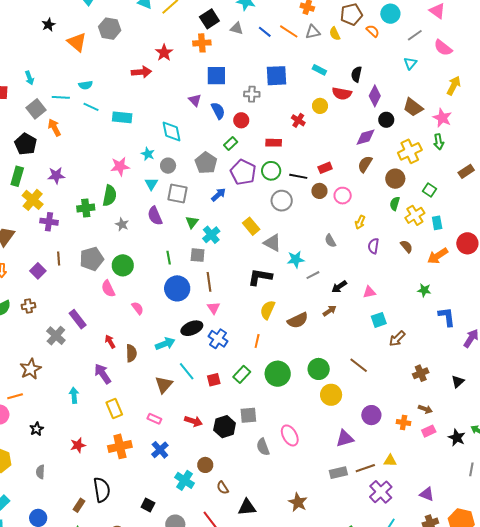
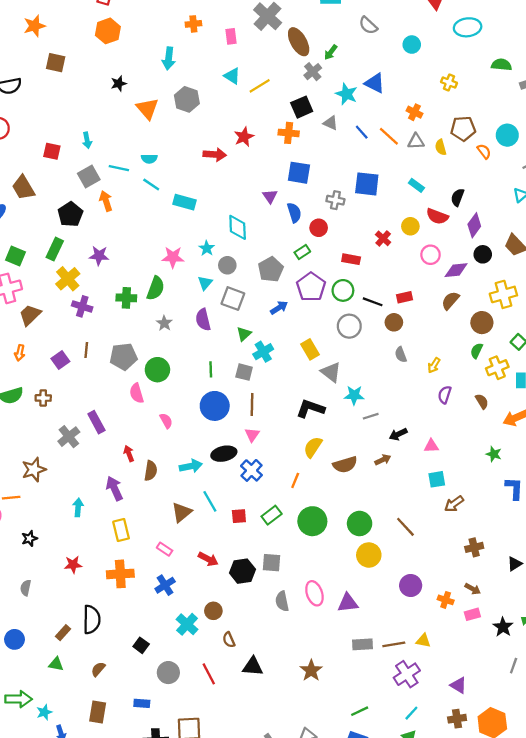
pink circle: (343, 196) -> (431, 255), moved
gray semicircle: (330, 241) -> (401, 355), moved
purple triangle: (345, 439) -> (348, 603), moved

